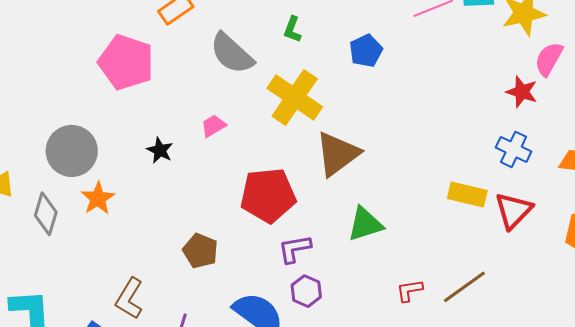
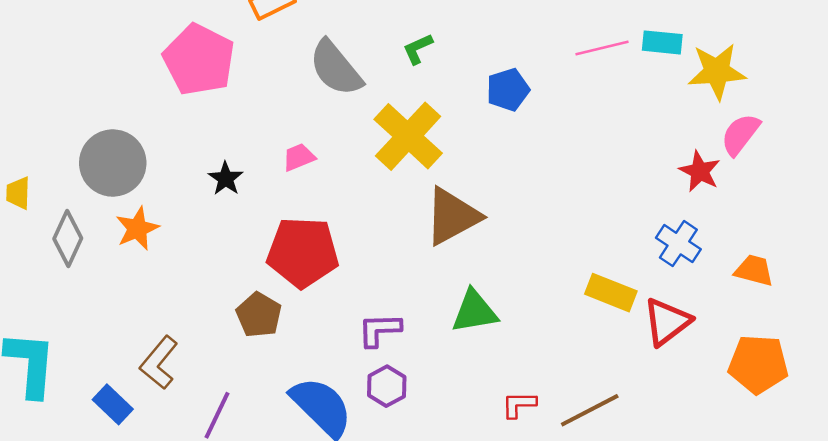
green L-shape: (292, 29) -> (418, 49), turned 36
red pentagon: (268, 195) -> (303, 252), moved

